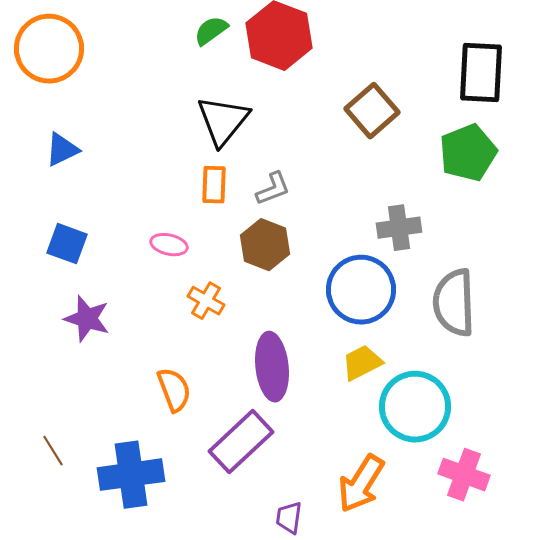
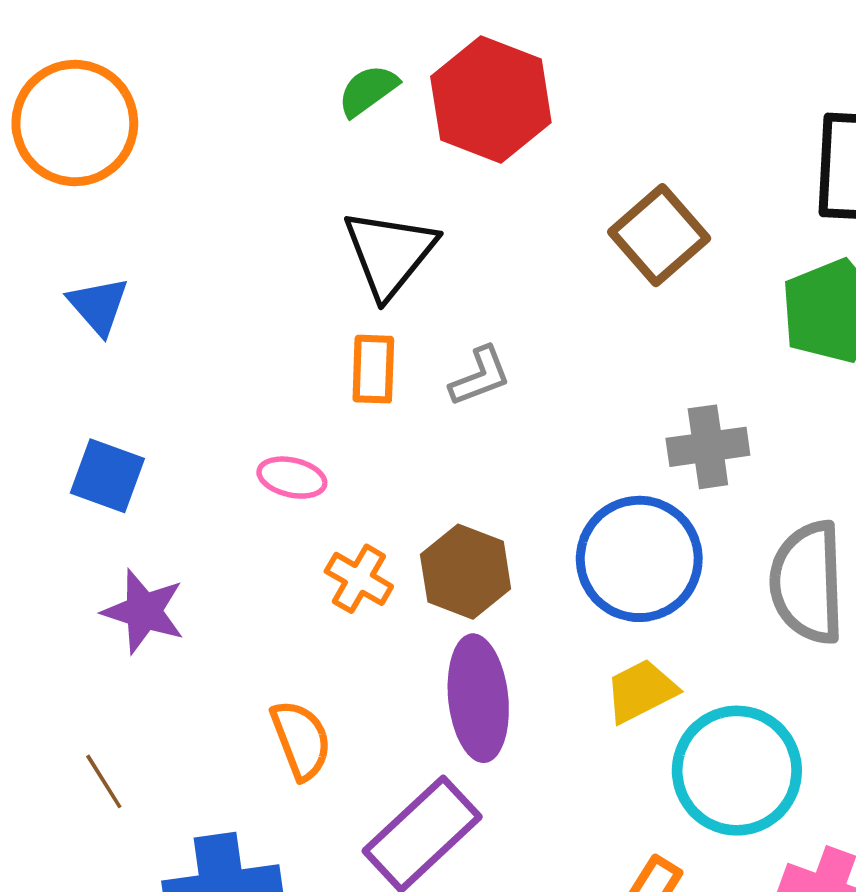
blue triangle: (62, 150) -> (98, 306), turned -45
brown hexagon: (265, 245) -> (466, 572), moved
brown line: (53, 451) -> (104, 781), moved

